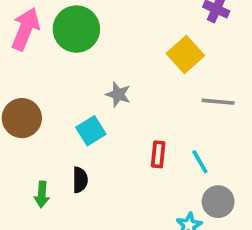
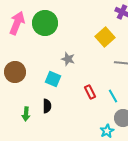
cyan square: (91, 131) -> (53, 79), turned -35
red rectangle: (158, 154) -> (90, 92), turned -32

